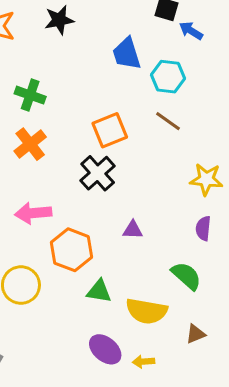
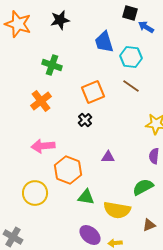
green cross: (30, 95) -> (52, 65), moved
black cross: (98, 173) -> (85, 120), size x0.6
green semicircle: (186, 276) -> (143, 187), turned -70

